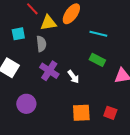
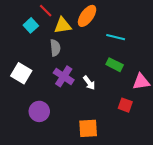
cyan square: (18, 34) -> (31, 25), moved, turned -32
orange square: (81, 113) -> (88, 128), moved
red square: (110, 113) -> (125, 105), moved

